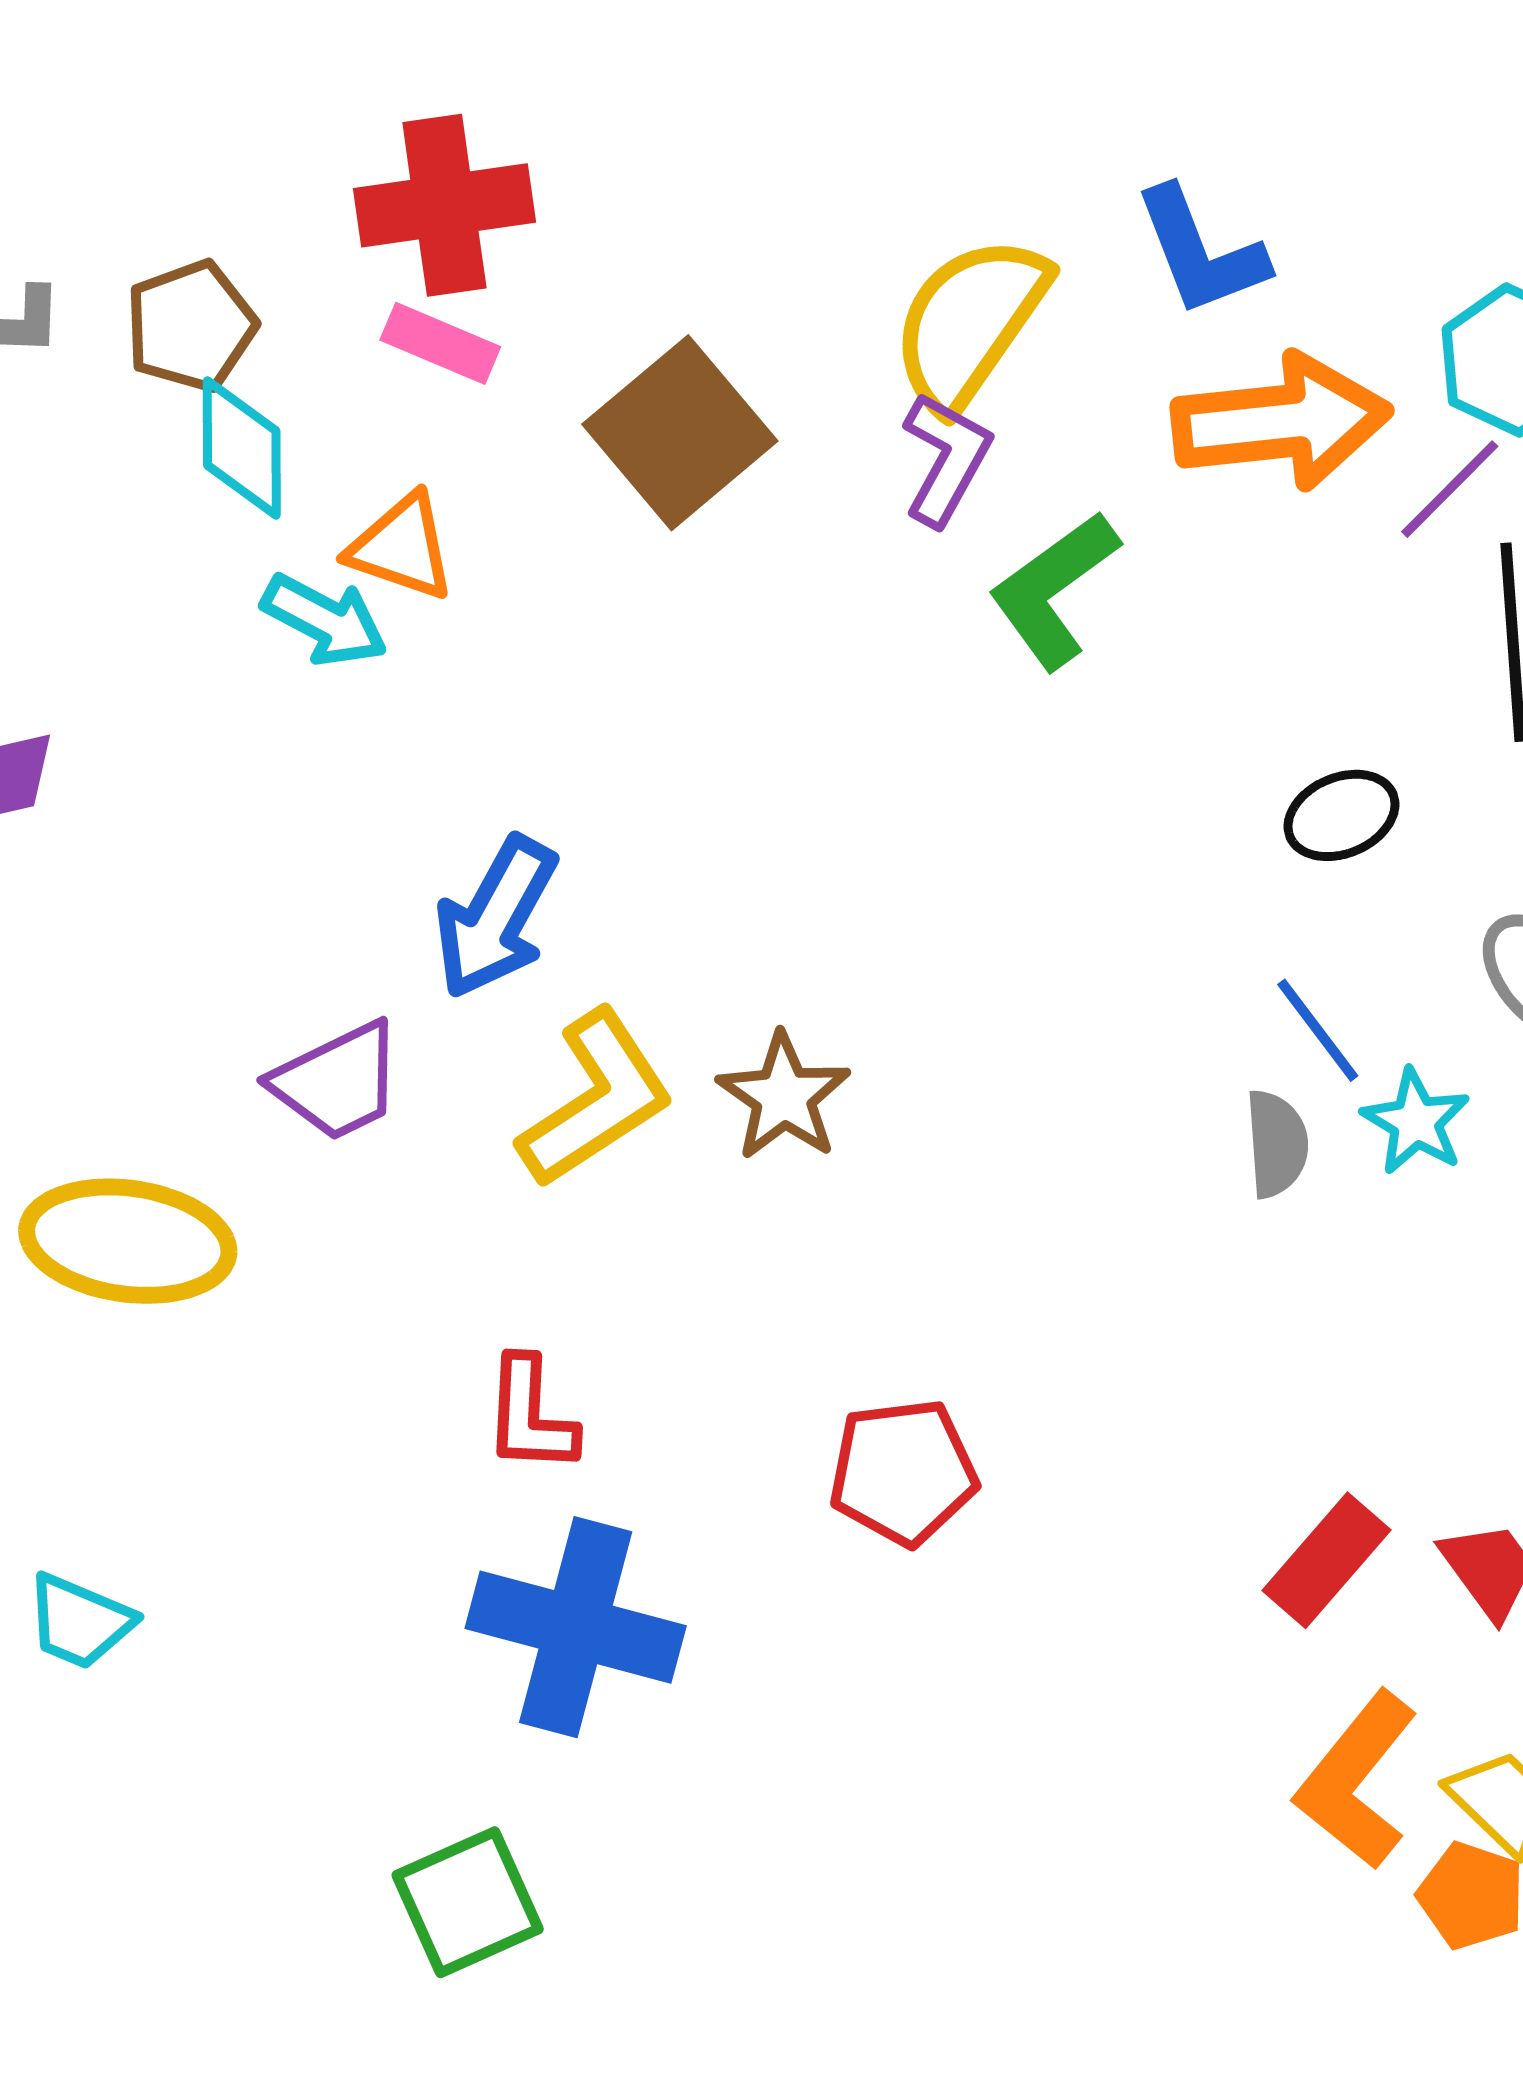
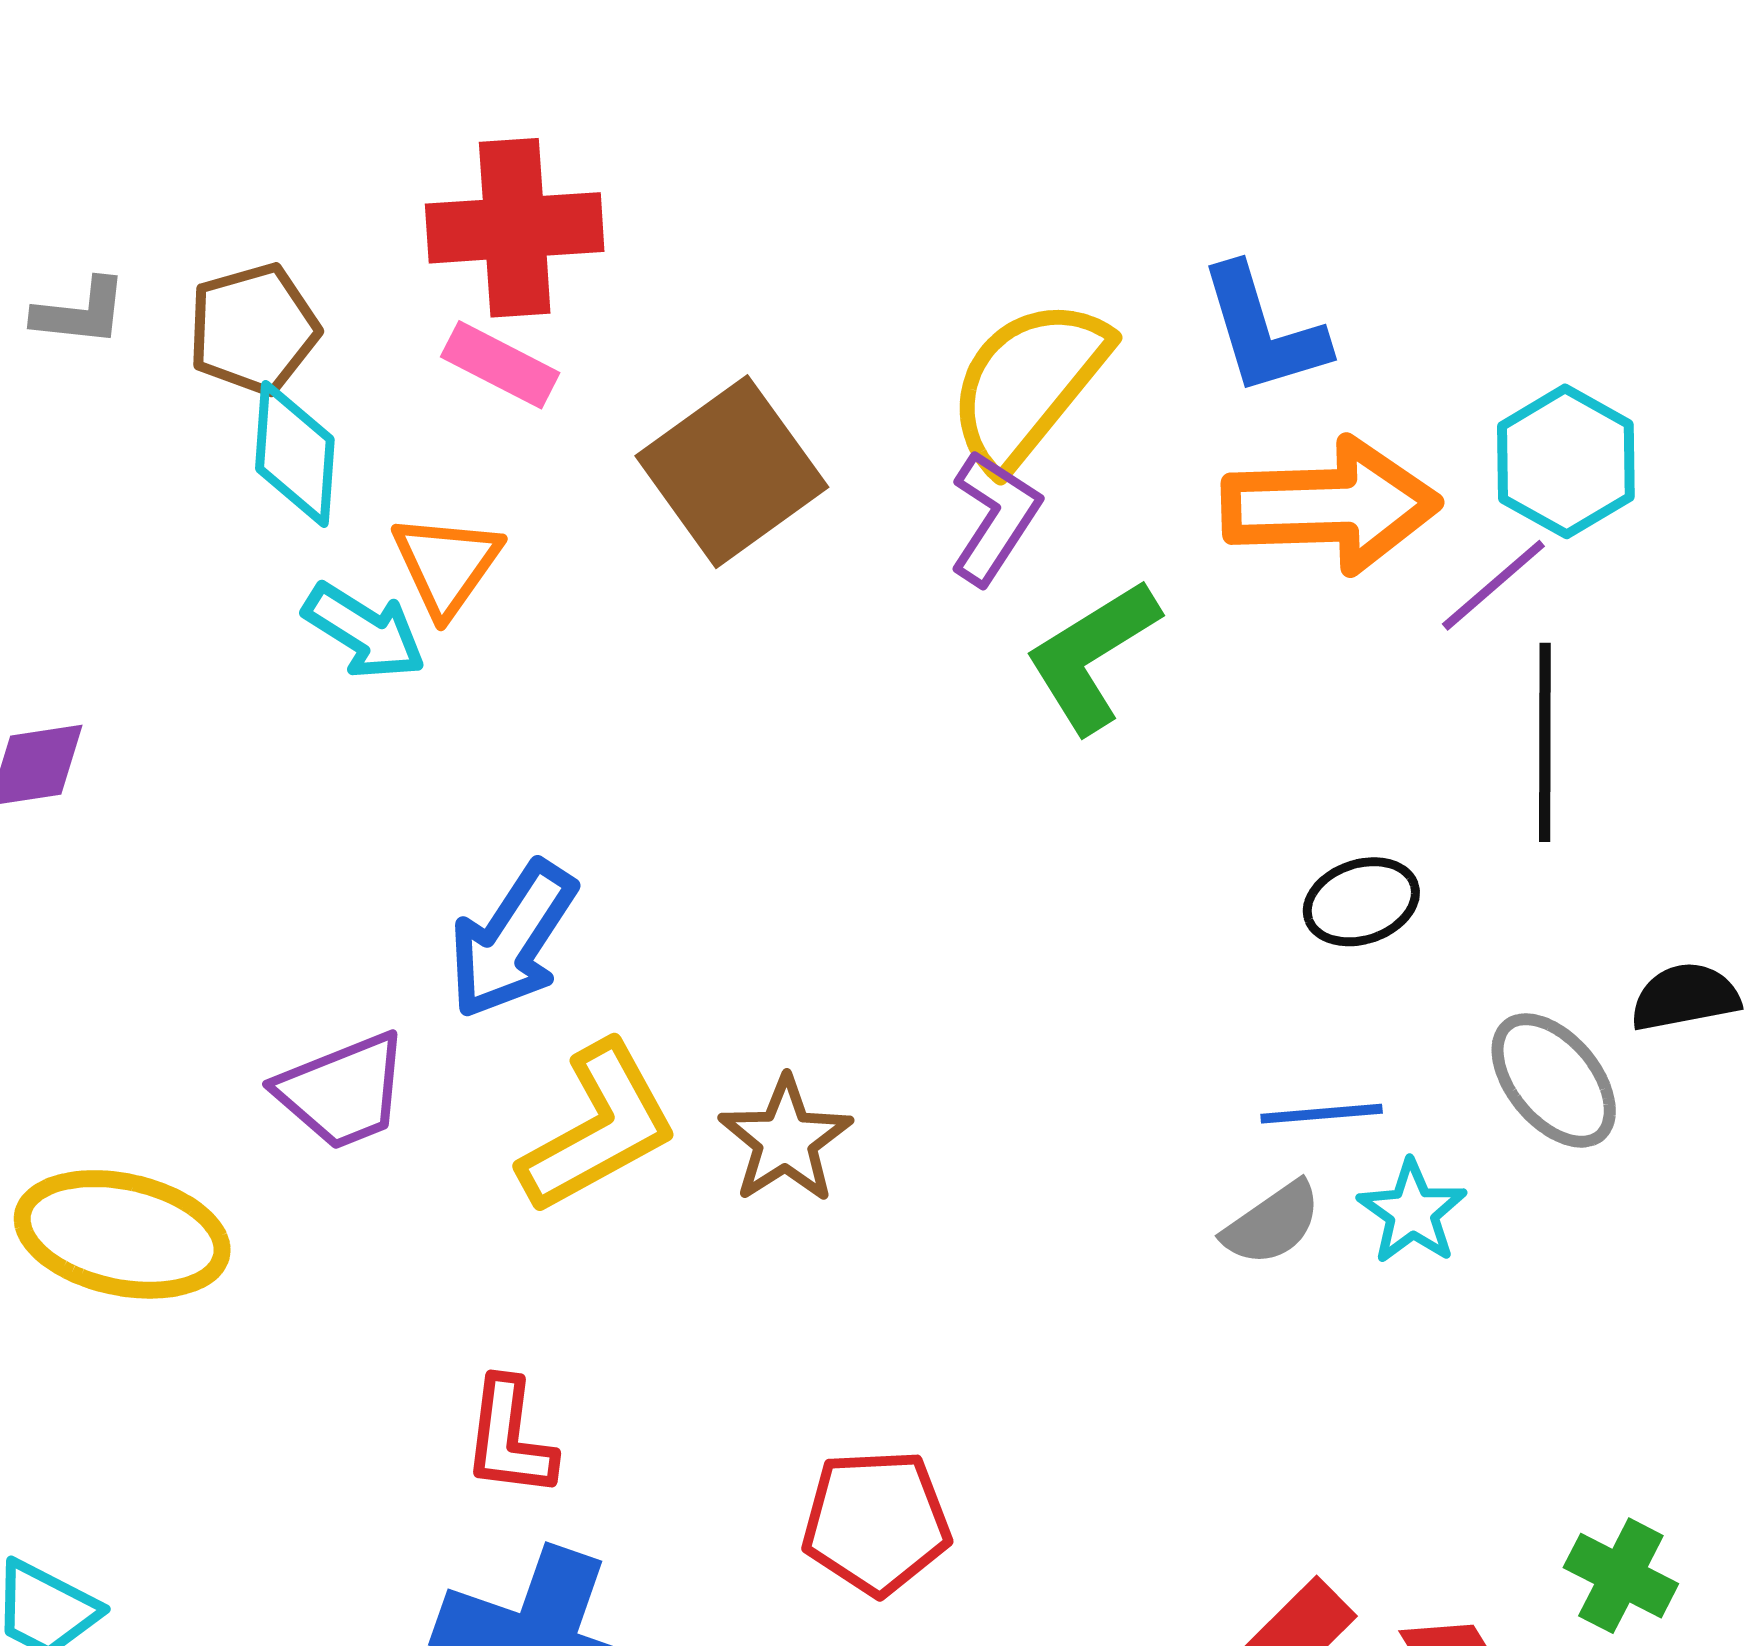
orange triangle: (402, 547) -> (446, 565), turned 42
blue line: (1318, 1030) -> (1322, 1114), turned -62
gray semicircle: (1277, 1144) -> (1272, 1223), turned 55

